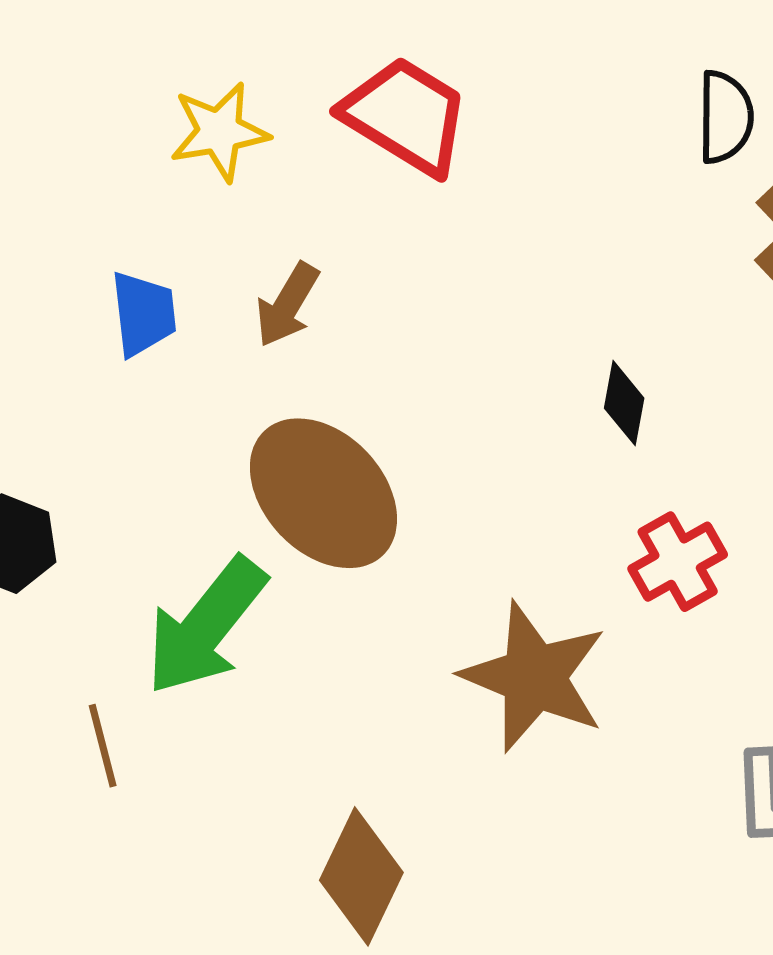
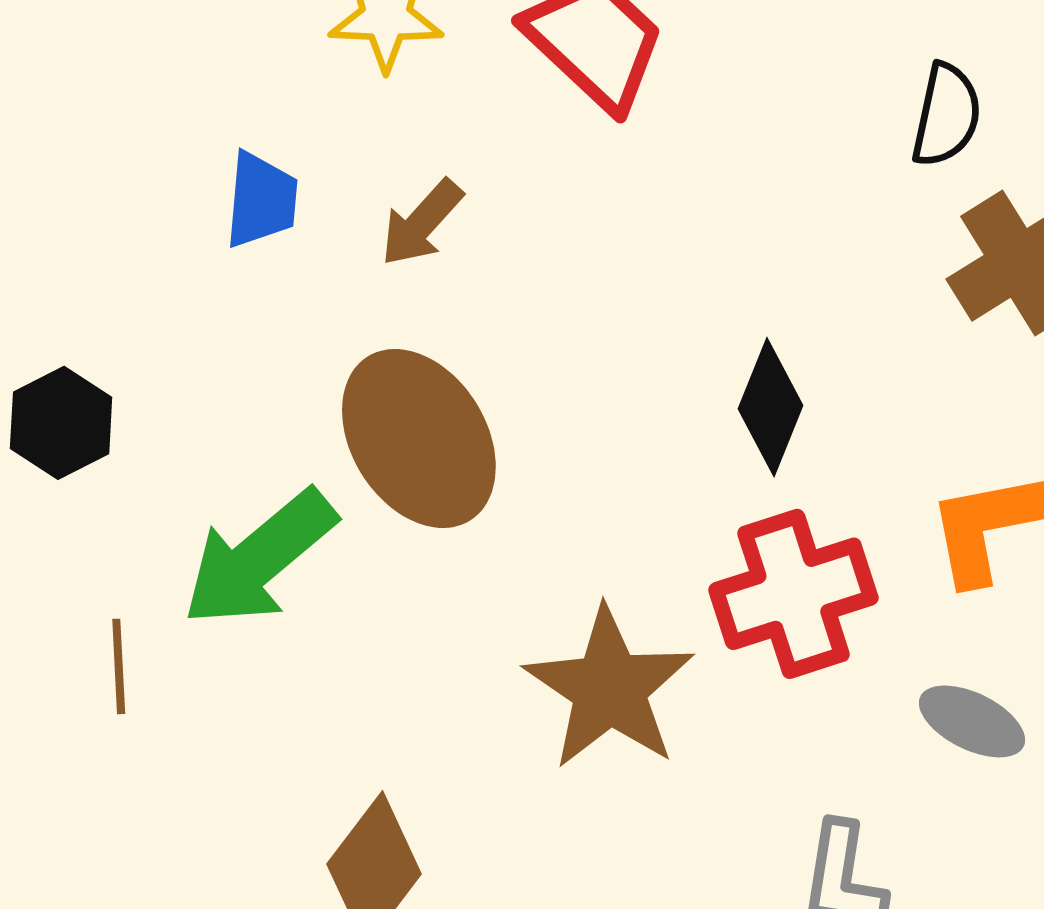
black diamond: (624, 403) -> (770, 407), size x1.4
red cross: (678, 562) -> (793, 594), size x1.5

